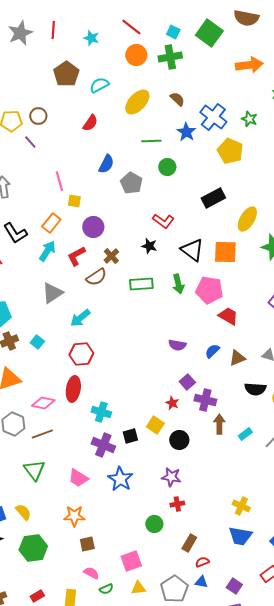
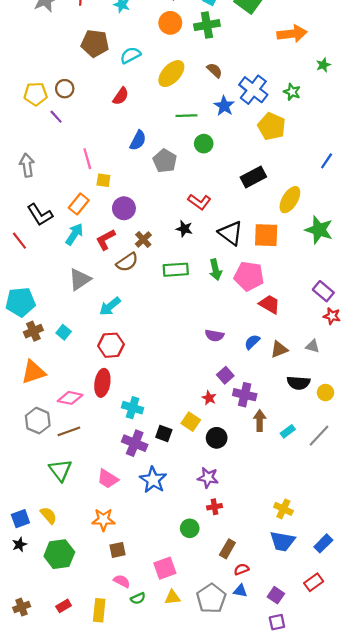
brown pentagon: (66, 74) -> (95, 43), turned -30
black square: (130, 436) -> (164, 433), turned 35

